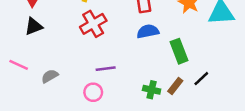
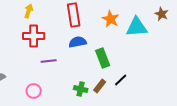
red cross: (93, 24) -> (34, 36), turned 30
purple line: (106, 69) -> (49, 61), moved

